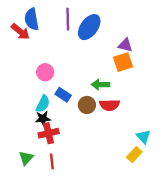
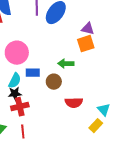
pink circle: (45, 72) -> (17, 53), size x1.5
blue rectangle: (63, 95) -> (33, 73), turned -32
red semicircle: (110, 105) -> (74, 103), moved

